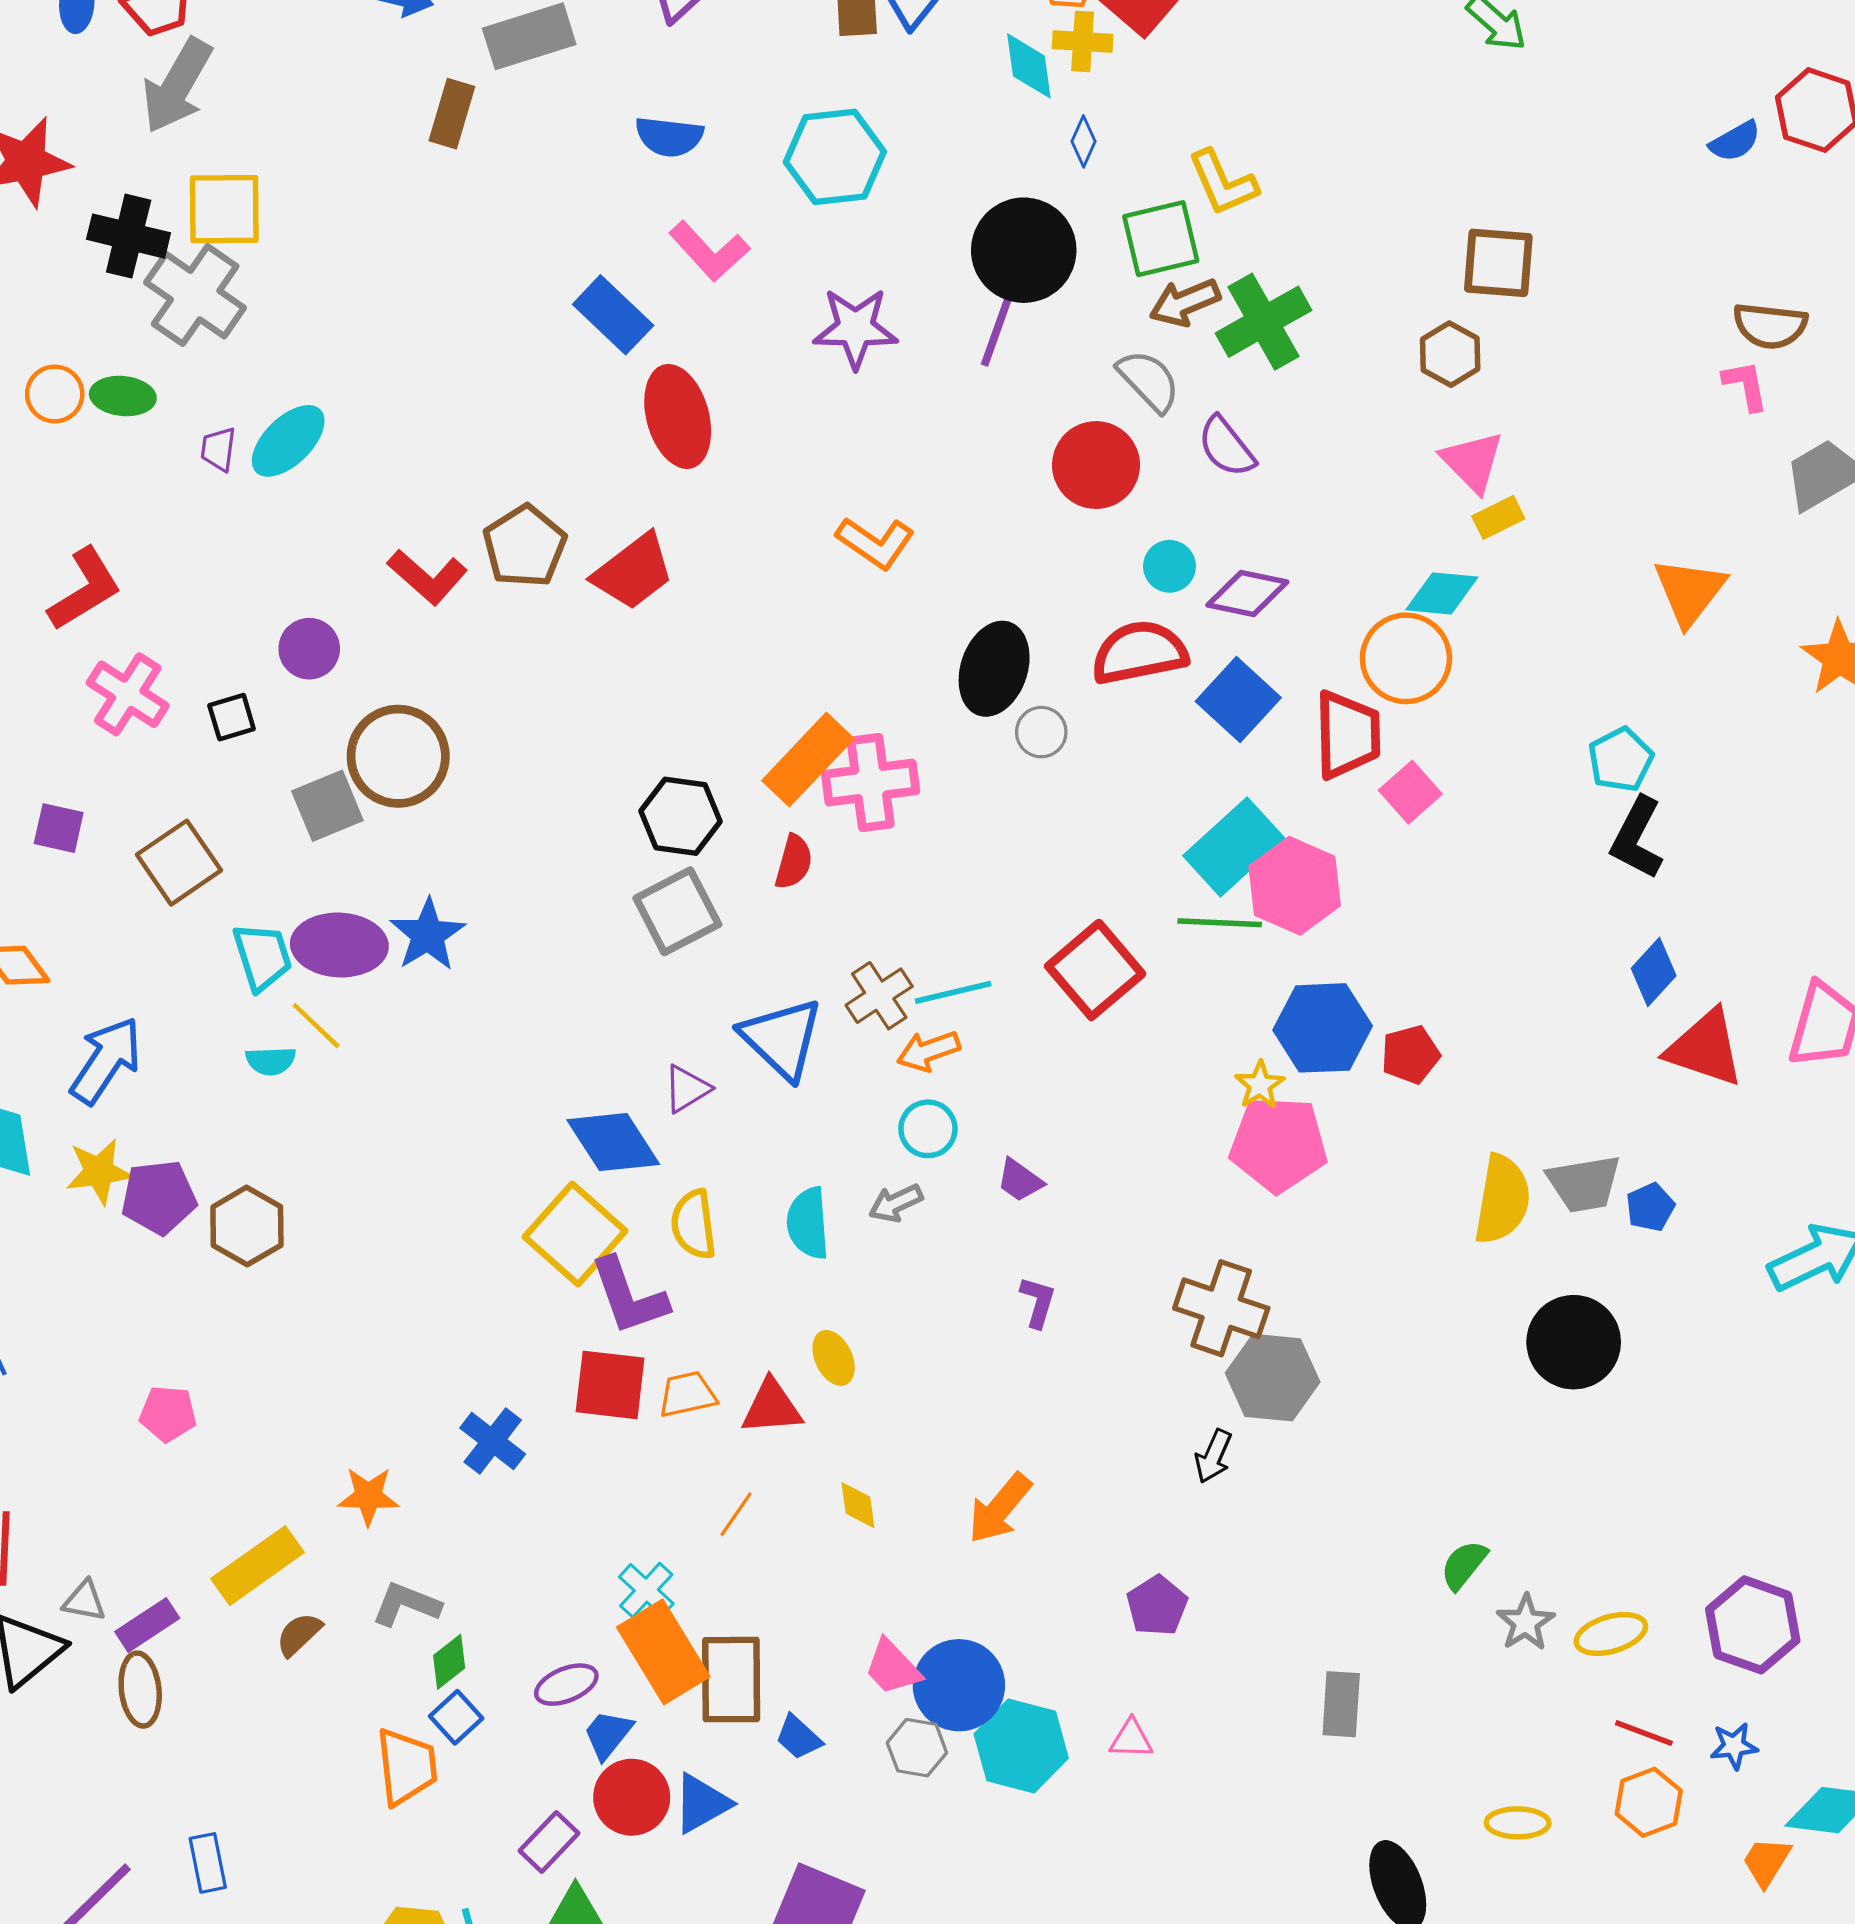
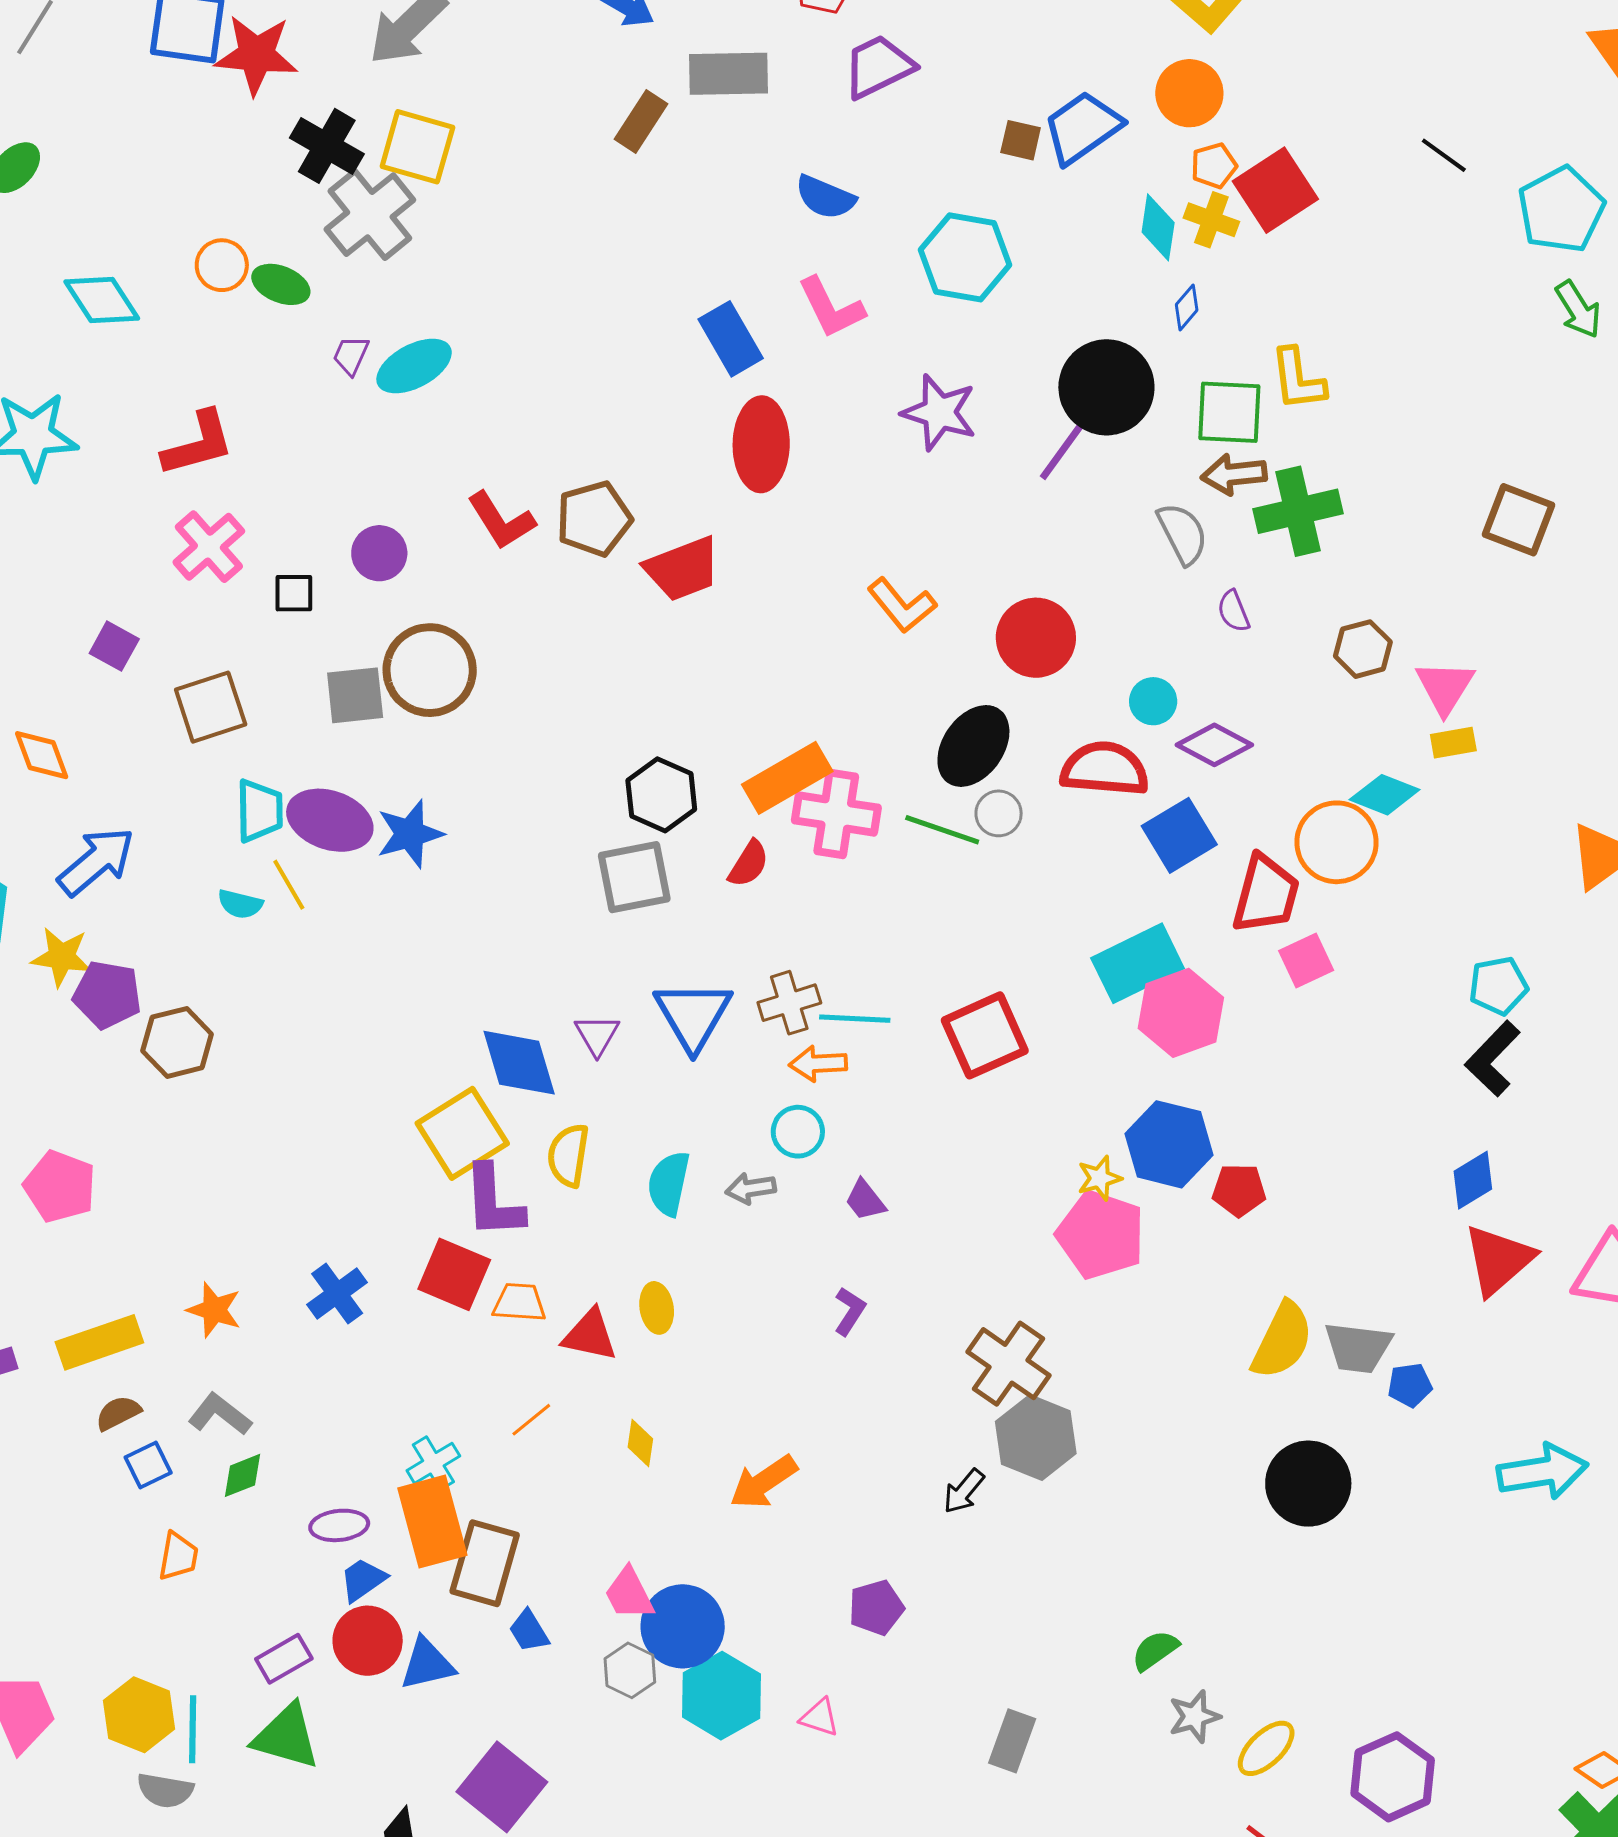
brown hexagon: (1450, 354) -> (1363, 649), moved
purple semicircle: (1226, 447) -> (1234, 611), size x0.7
red circle: (1096, 465) -> (1036, 638), moved
green line: (1220, 923) -> (942, 830), moved
red triangle: (1705, 1048) -> (1499, 1260), turned 44
purple triangle: (687, 1089) -> (597, 1035), turned -45
pink pentagon: (168, 1414) -> (60, 1186), size x1.4
yellow ellipse: (1611, 1634) -> (1266, 1748), turned -44
blue square: (456, 1717) -> (148, 1465), moved
orange trapezoid: (406, 1767) -> (178, 1556), size x0.7

